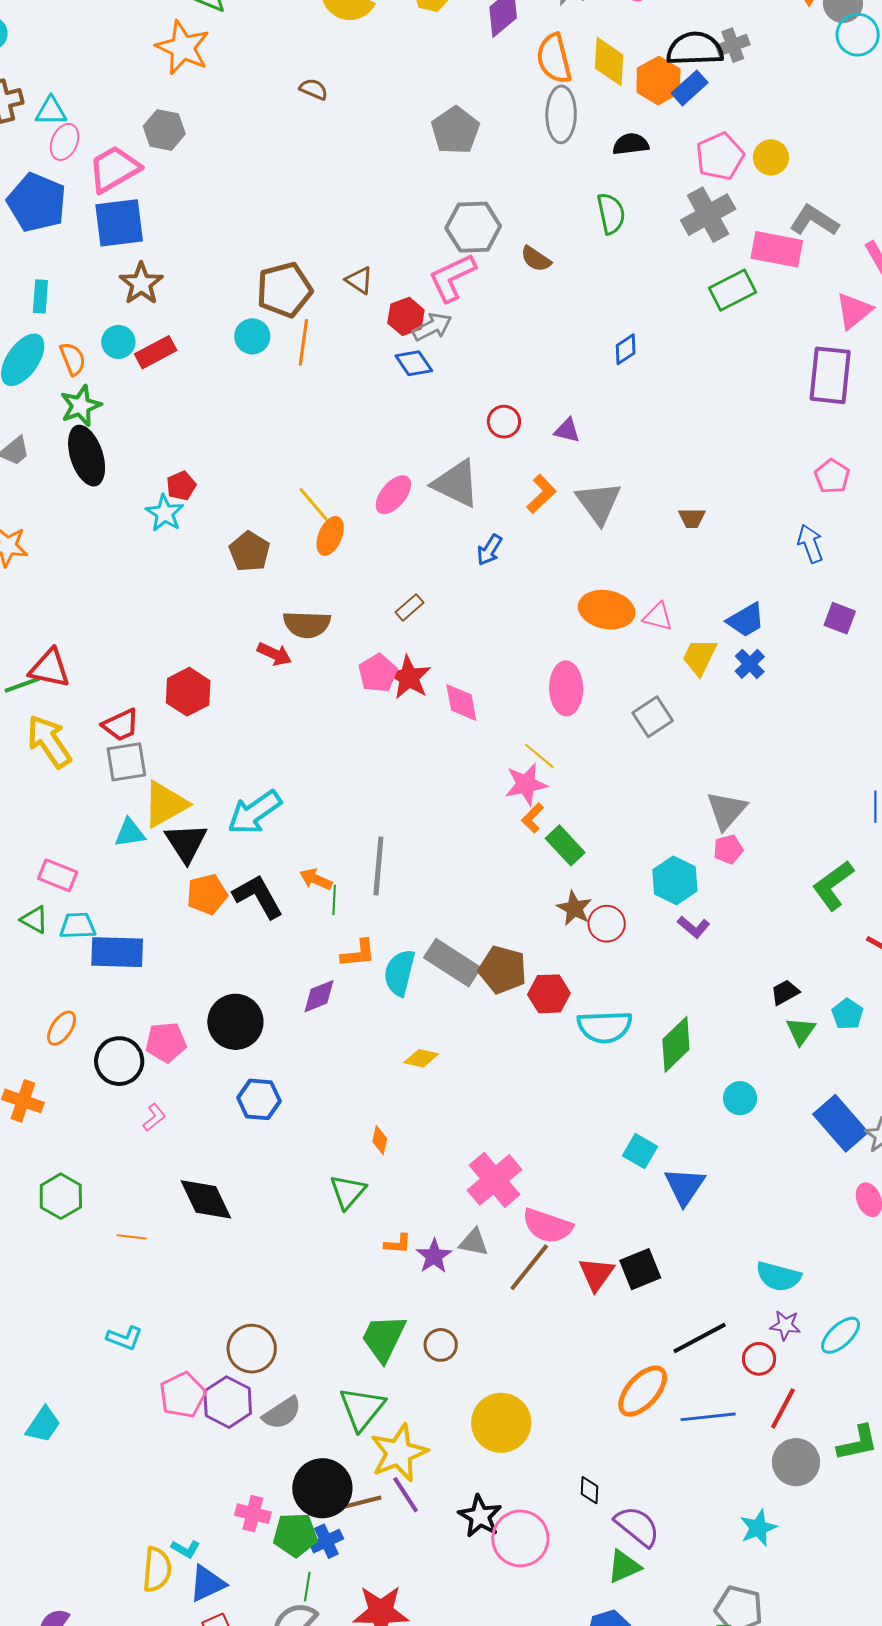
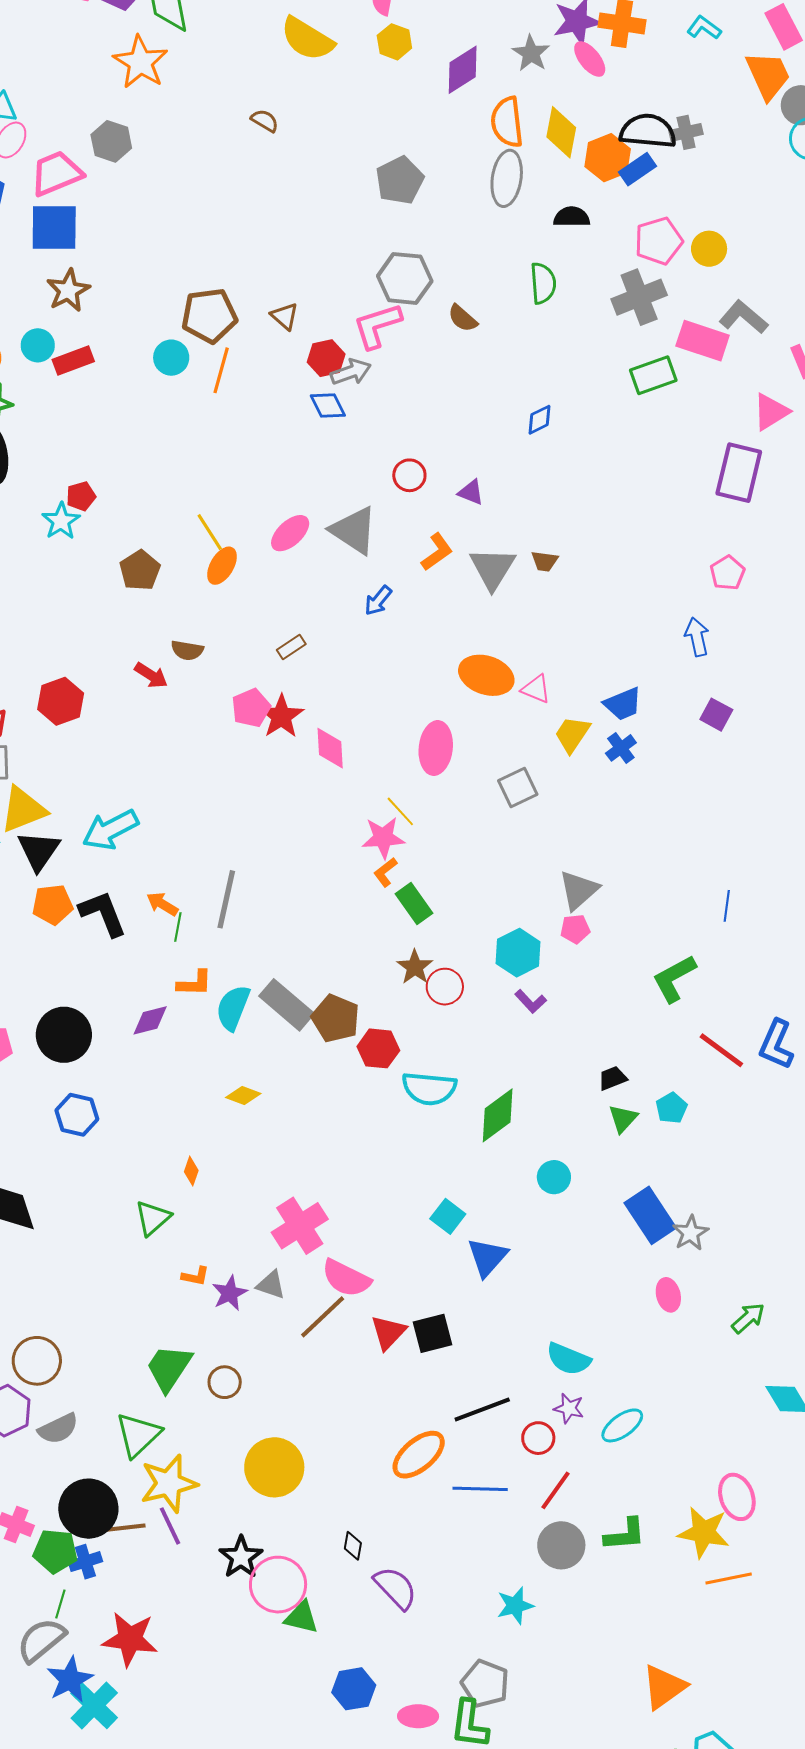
brown trapezoid: (692, 518) -> (545, 561), moved
brown semicircle: (307, 624) -> (187, 650), size x0.7
green triangle: (624, 1566) -> (301, 1617), moved, turned 30

